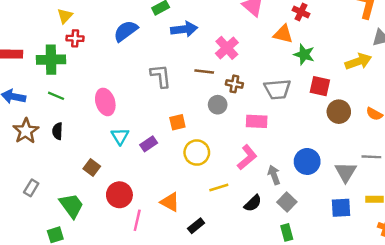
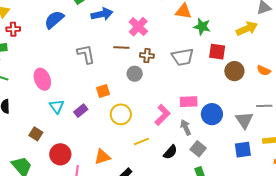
pink rectangle: (257, 121) -> (189, 102), moved
orange triangle: (170, 202) -> (102, 157), turned -42

